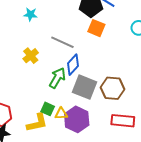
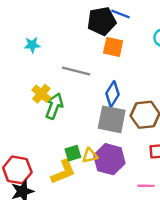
blue diamond: (73, 65) -> (112, 94), moved
green arrow: (57, 78) -> (54, 106), moved
green square: (48, 109) -> (73, 153), turned -32

